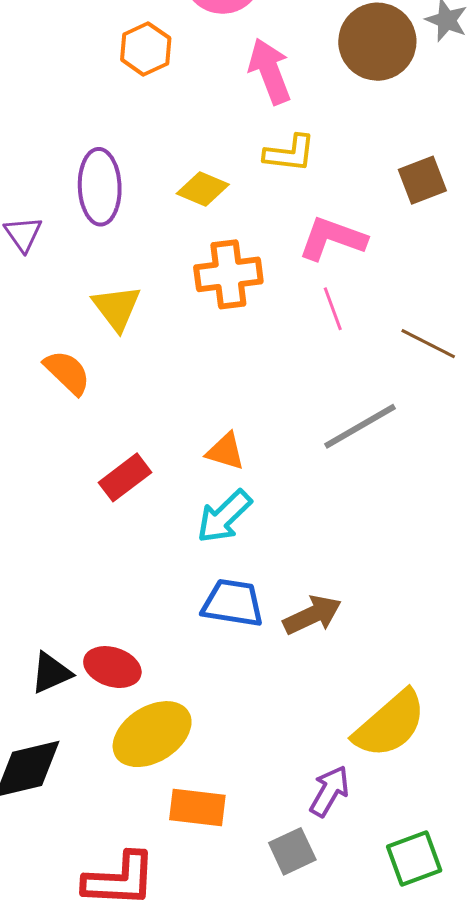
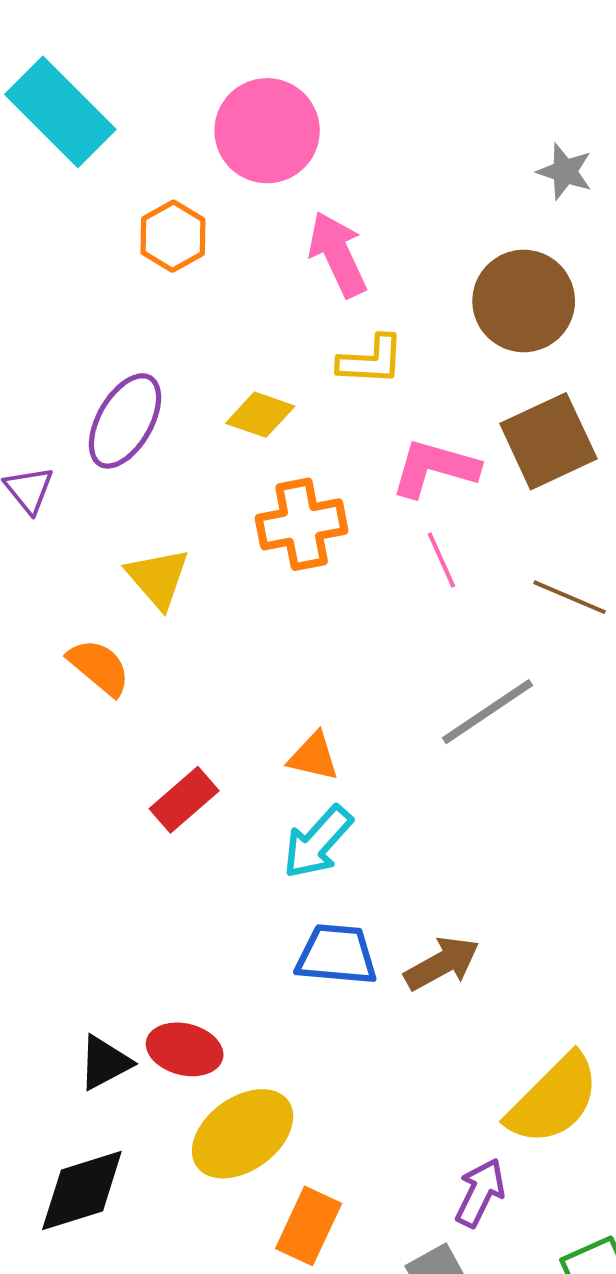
brown circle: (377, 42) -> (524, 301), moved
brown square: (422, 180) -> (548, 441), moved, size x1.5
purple ellipse: (100, 187) -> (125, 421), turned 36
orange rectangle: (197, 807) -> (309, 1226), turned -68

